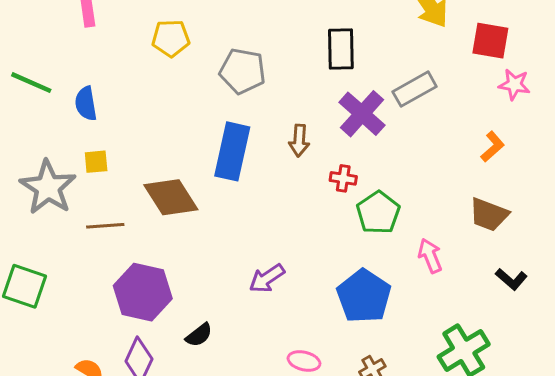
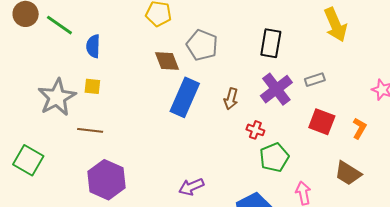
red square: (490, 41) -> (322, 122), moved
gray rectangle: (415, 89) -> (315, 80), size x0.7
orange L-shape: (493, 147) -> (359, 128), turned -30
brown diamond: (171, 197) -> (167, 61), moved, size x0.7

